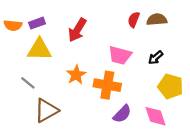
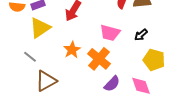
yellow triangle: (39, 49) -> (40, 28), turned -35
orange cross: (107, 85) -> (99, 59), turned 30

